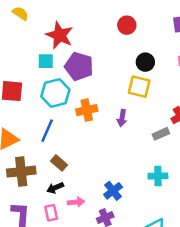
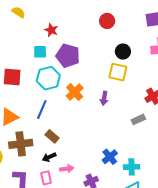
red star: (60, 35) -> (51, 30), size x0.6
orange cross: (87, 110) -> (75, 92), turned -30
gray rectangle: (161, 134) -> (138, 119), moved
cyan cross: (158, 176) -> (132, 167), moved
blue cross: (113, 191) -> (110, 157), moved

